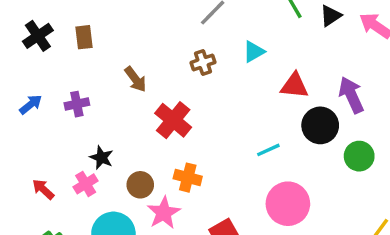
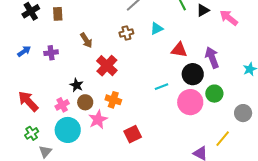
black star: (101, 158) -> (77, 85), moved
pink cross: (86, 184) -> (62, 105), moved
red arrow: (43, 189) -> (28, 101), size x1.6
pink circle: (288, 204) -> (190, 102), moved

